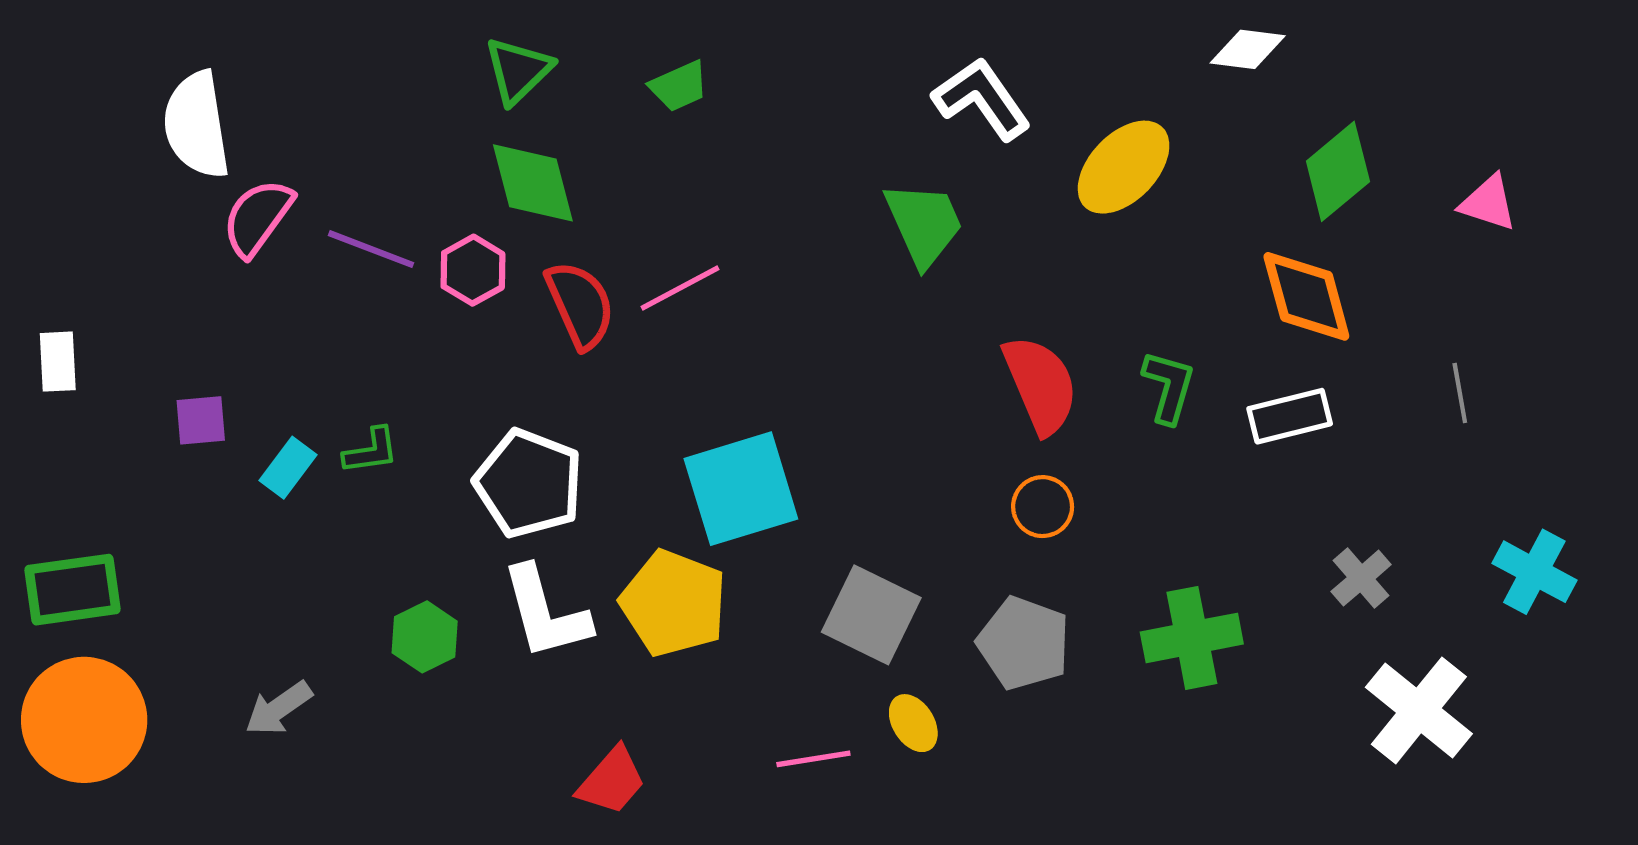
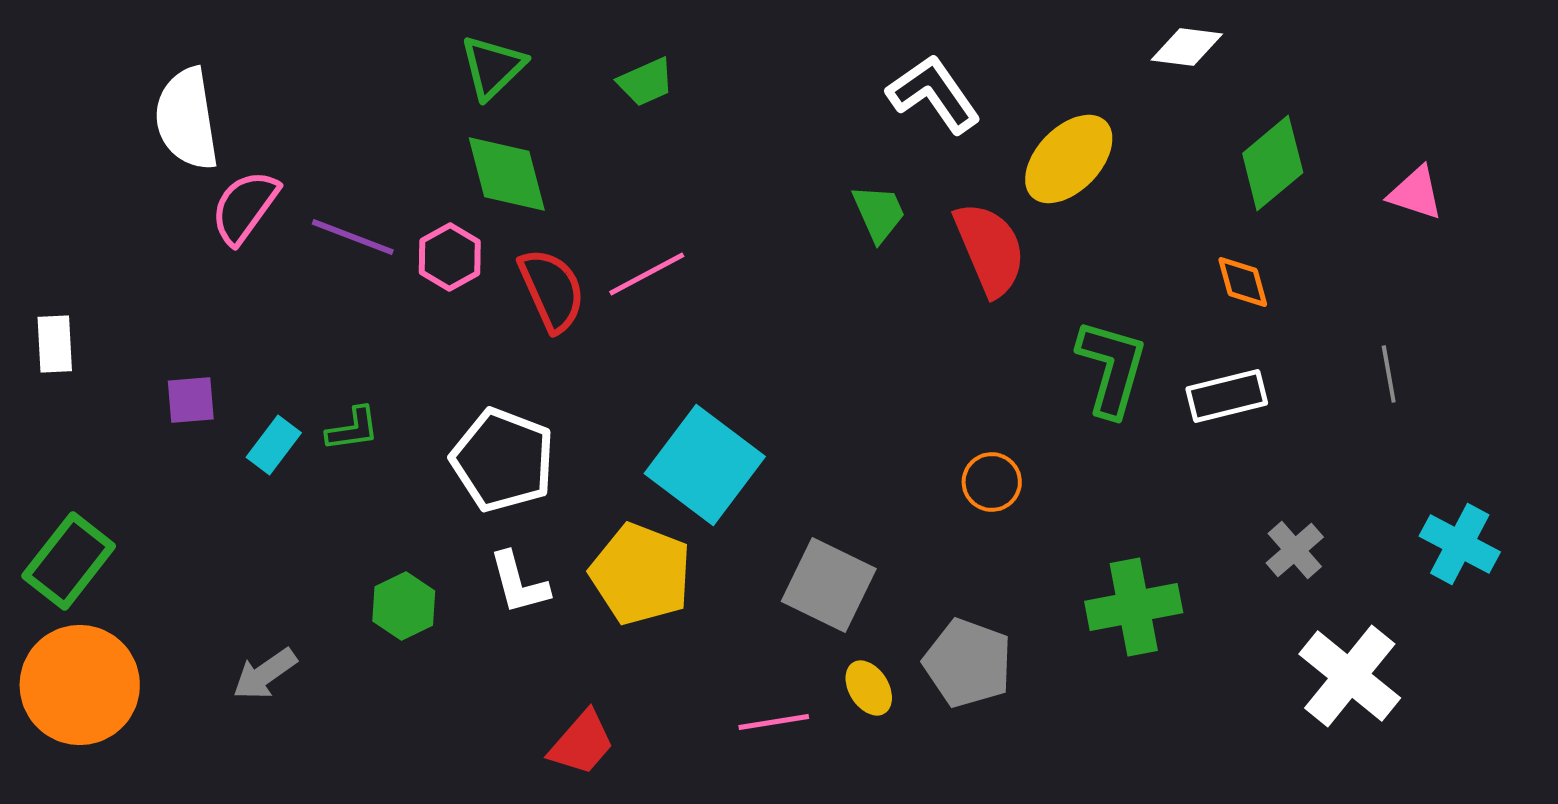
green trapezoid: (924, 224) -> (879, 213), size x0.7
orange diamond: (1306, 296) -> (1243, 282), size x0.6
red semicircle: (1040, 385) -> (990, 249), moved
green L-shape: (1169, 387) -> (1112, 368), size x1.4
cyan square: (741, 489) -> (705, 465), turned -36
green rectangle: (73, 590) -> (69, 561), turned -44
white L-shape: (545, 613) -> (519, 583), size x0.7
gray pentagon: (1024, 643) -> (968, 663), moved

